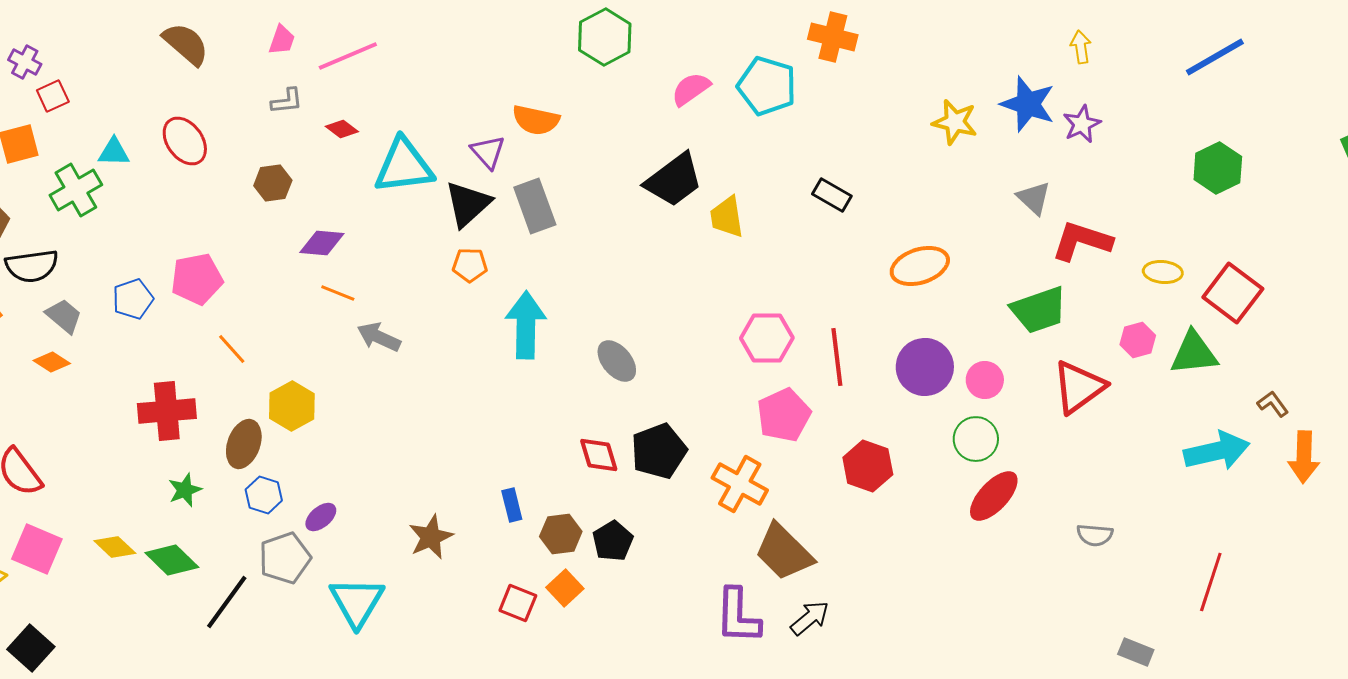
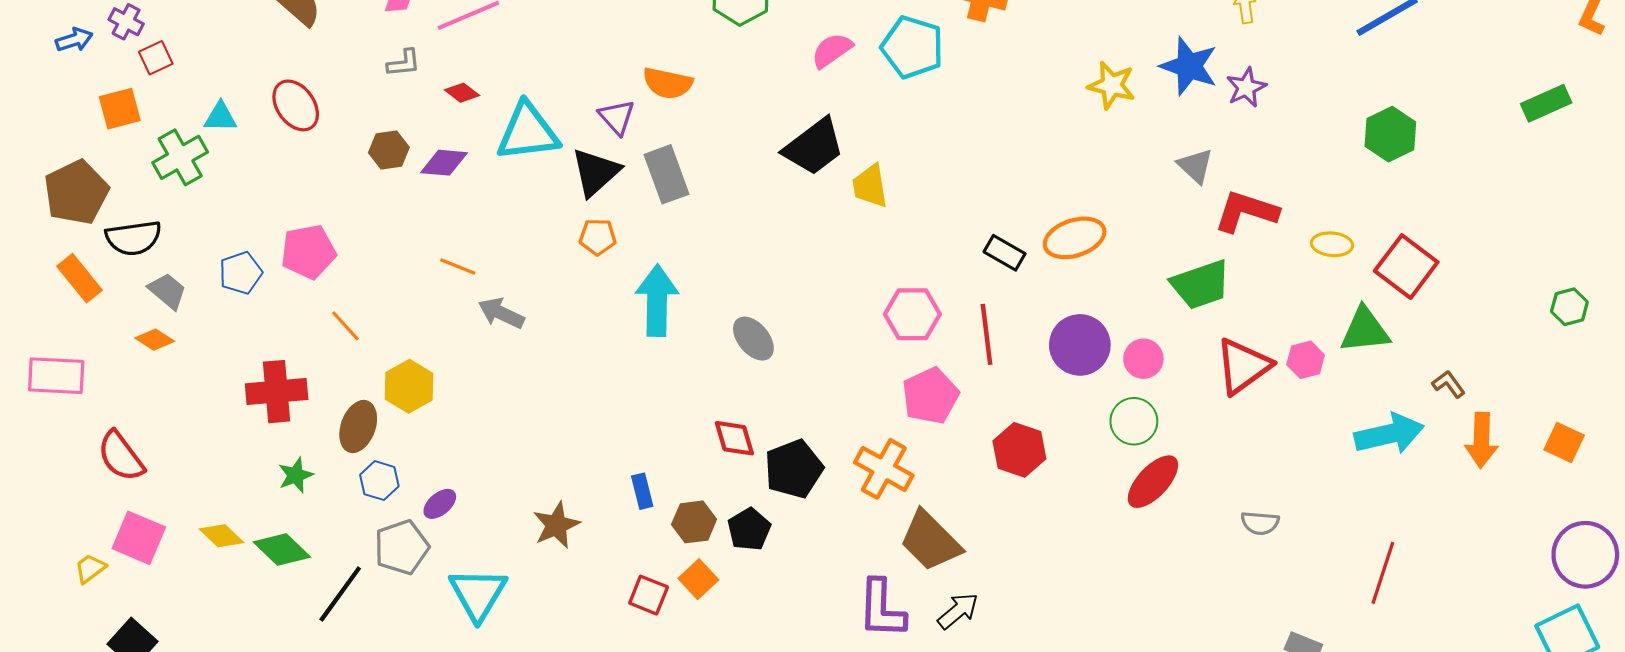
black rectangle: (832, 195) -> (1005, 253), moved
purple diamond: (322, 243) -> (444, 163), moved
pink hexagon: (1138, 340) -> (1306, 360), moved
black pentagon: (659, 451) -> (794, 469), moved

